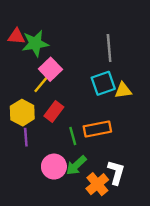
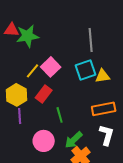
pink square: (50, 69) -> (51, 67), moved
orange rectangle: (97, 129) -> (104, 109), moved
green arrow: (76, 165) -> (74, 140), moved
white L-shape: (116, 172) -> (107, 135), moved

